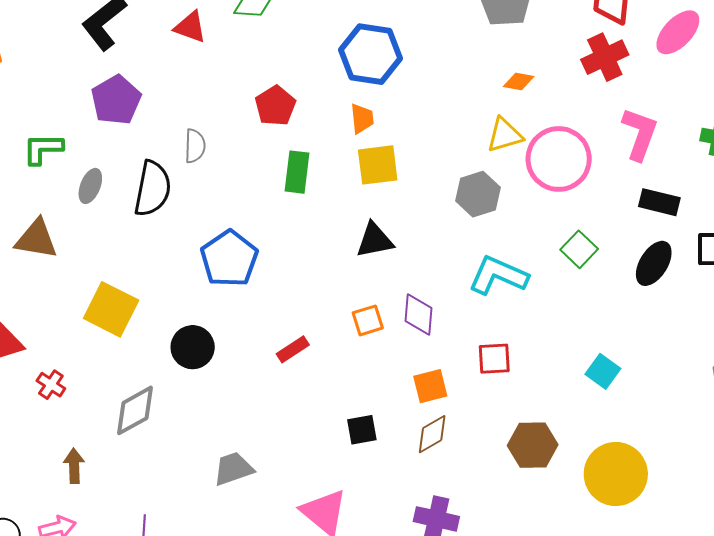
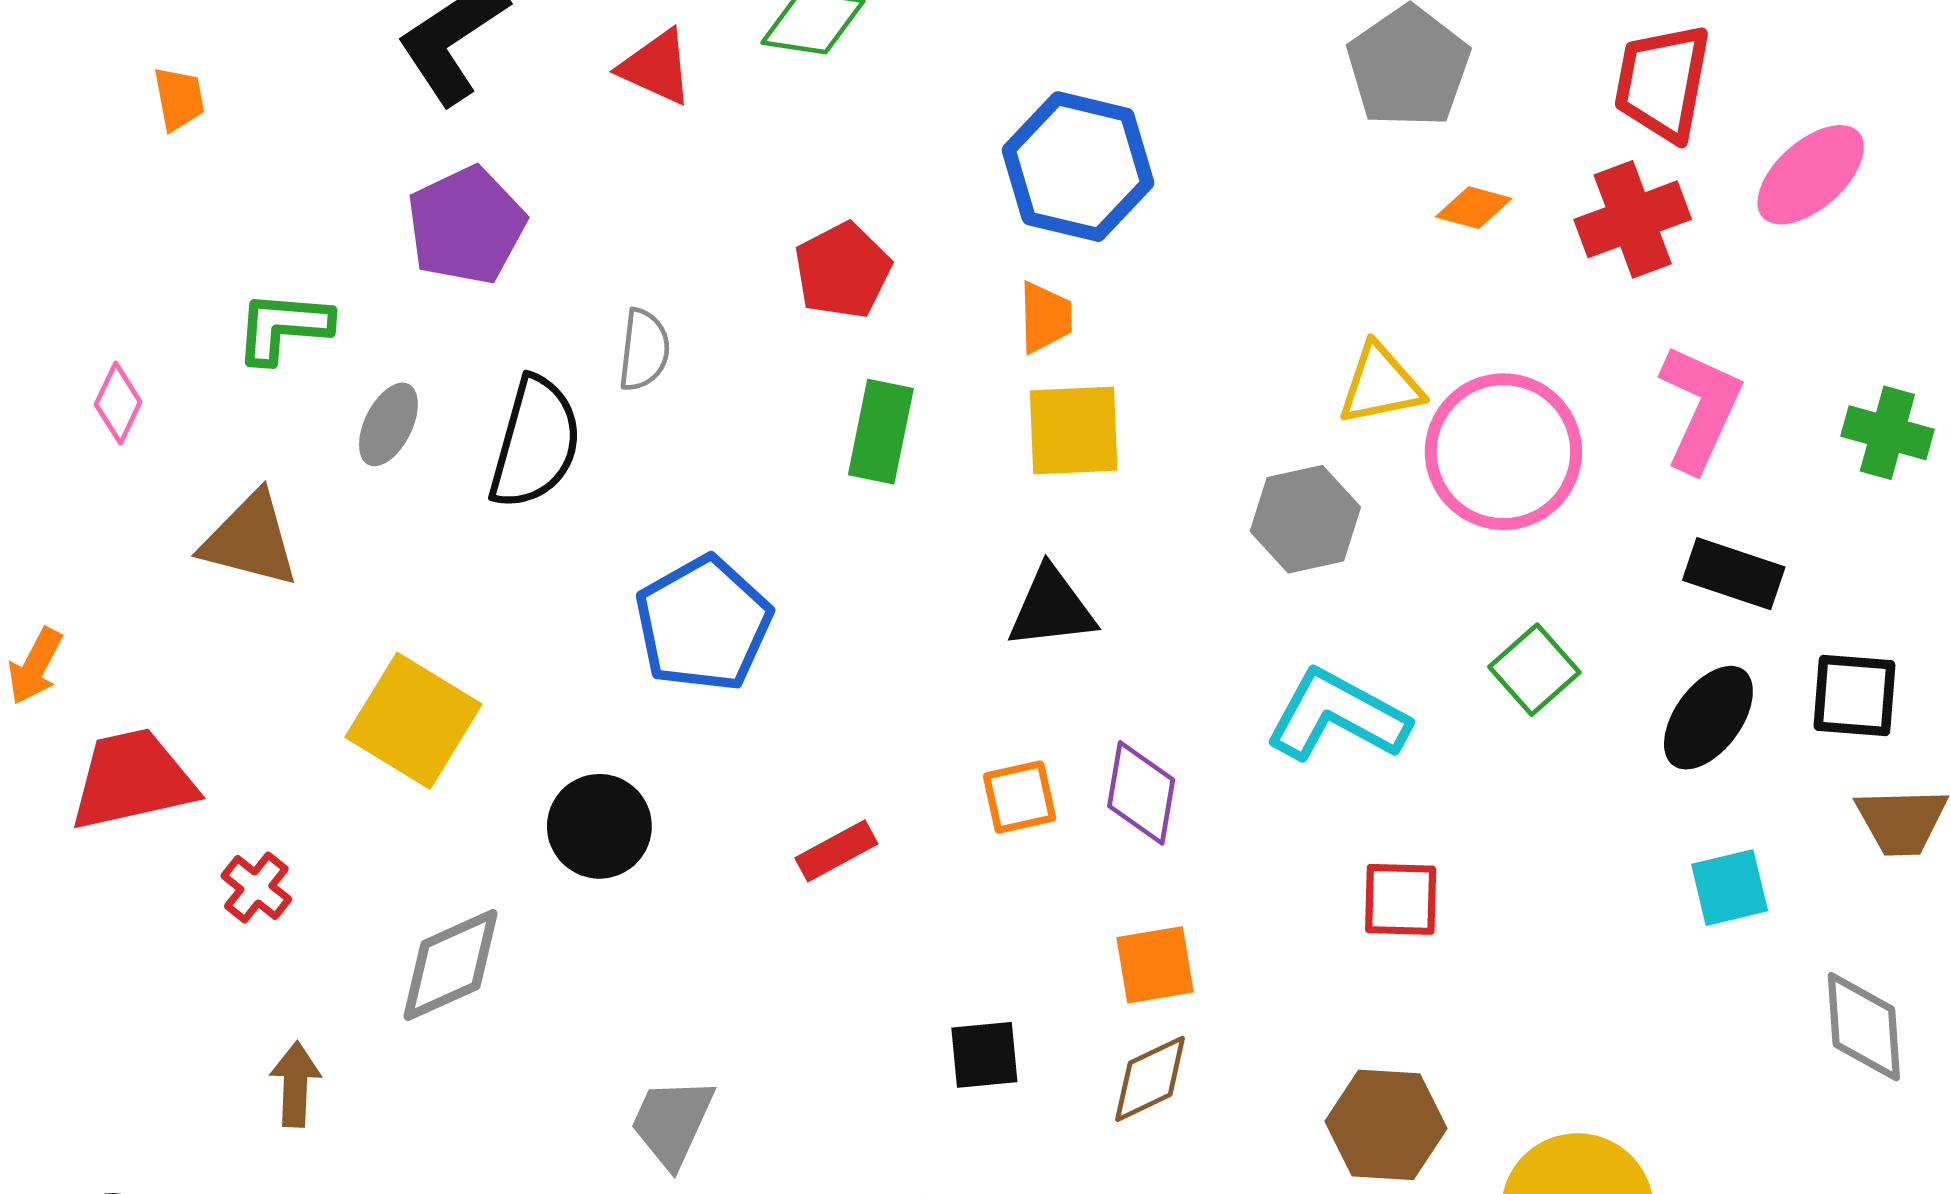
orange diamond: (519, 81) -> (1474, 208), moved
red square: (494, 359) -> (1401, 899), moved
cyan square: (603, 371) -> (1730, 888), moved, turned 36
gray trapezoid: (233, 469) -> (672, 1122), turned -51

